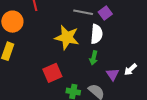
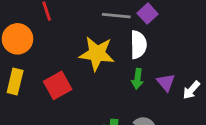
red square: (52, 73) -> (58, 85), moved
purple triangle: (113, 74) -> (166, 82), moved

